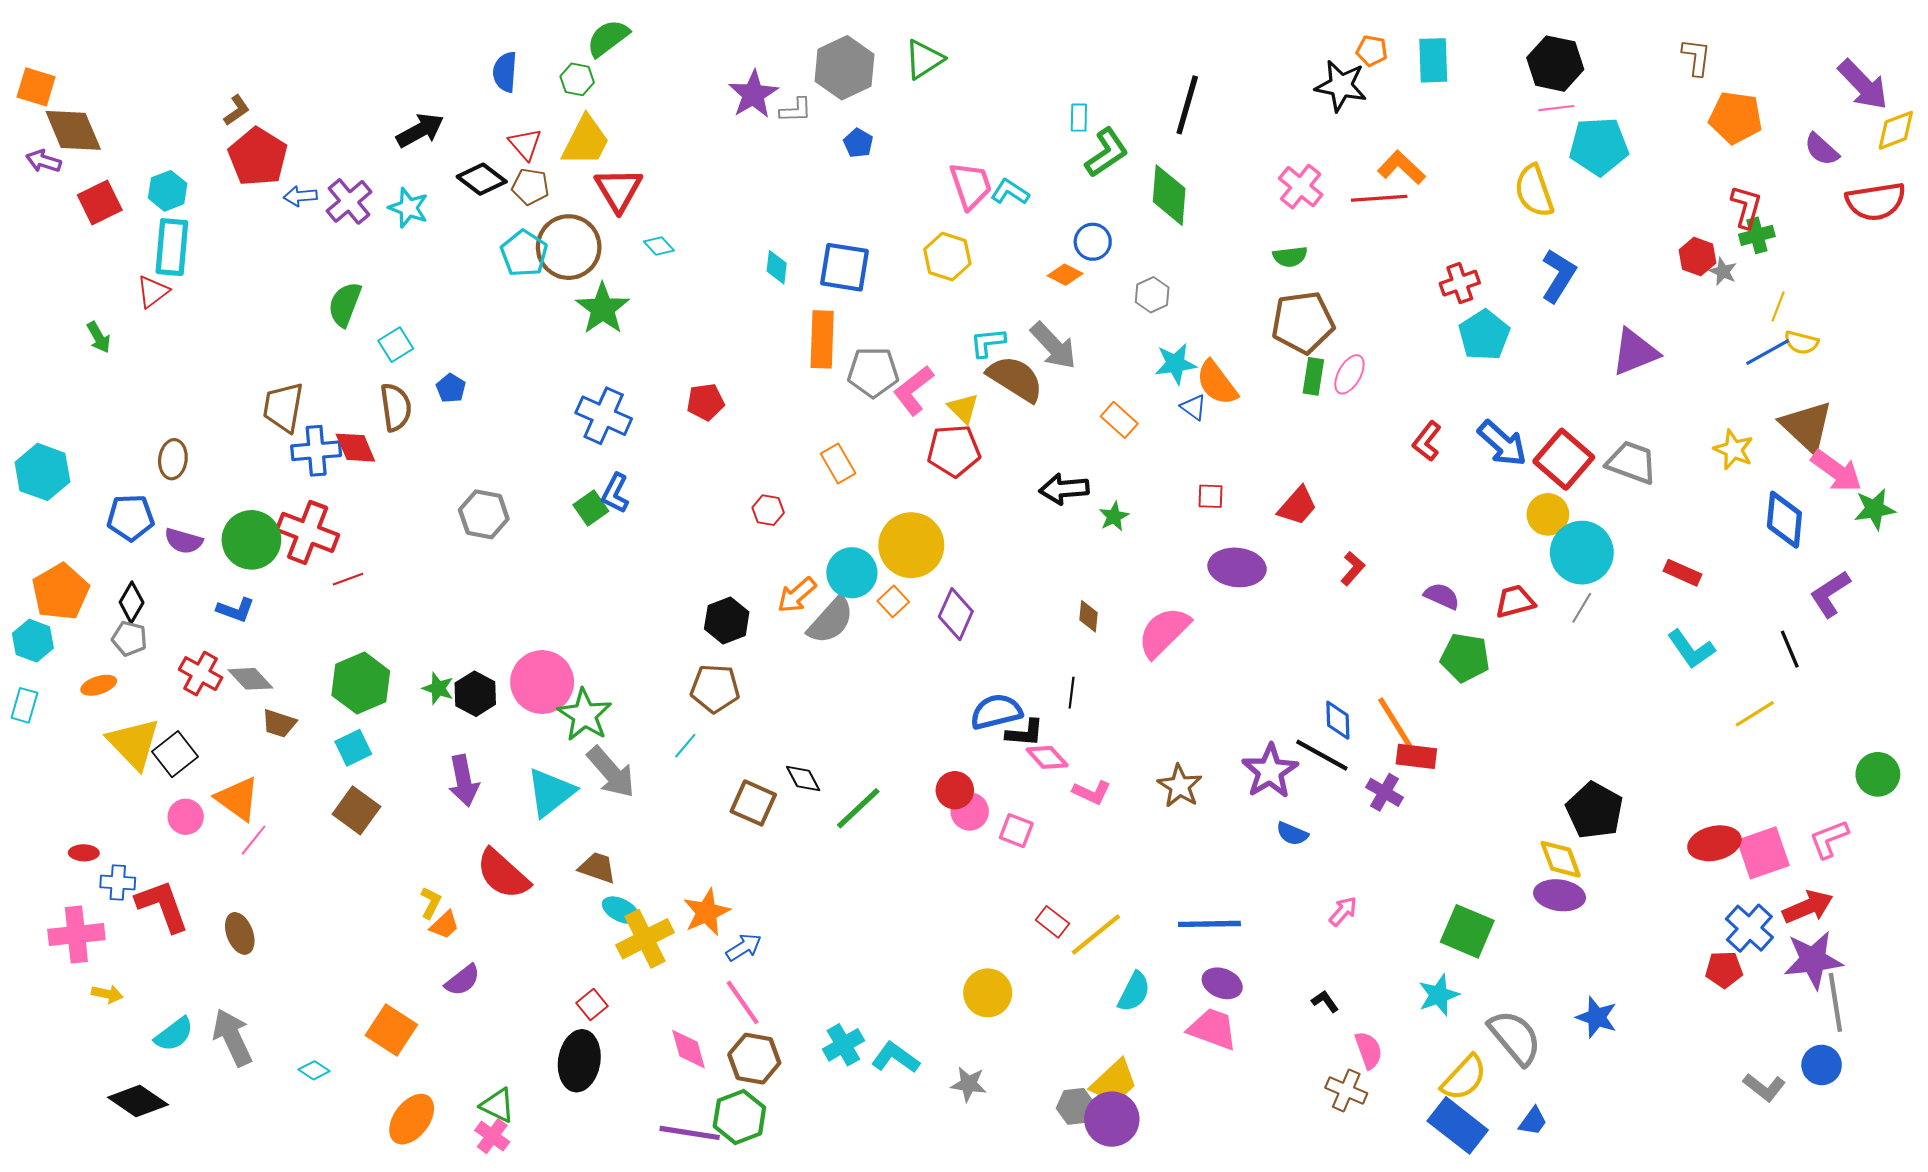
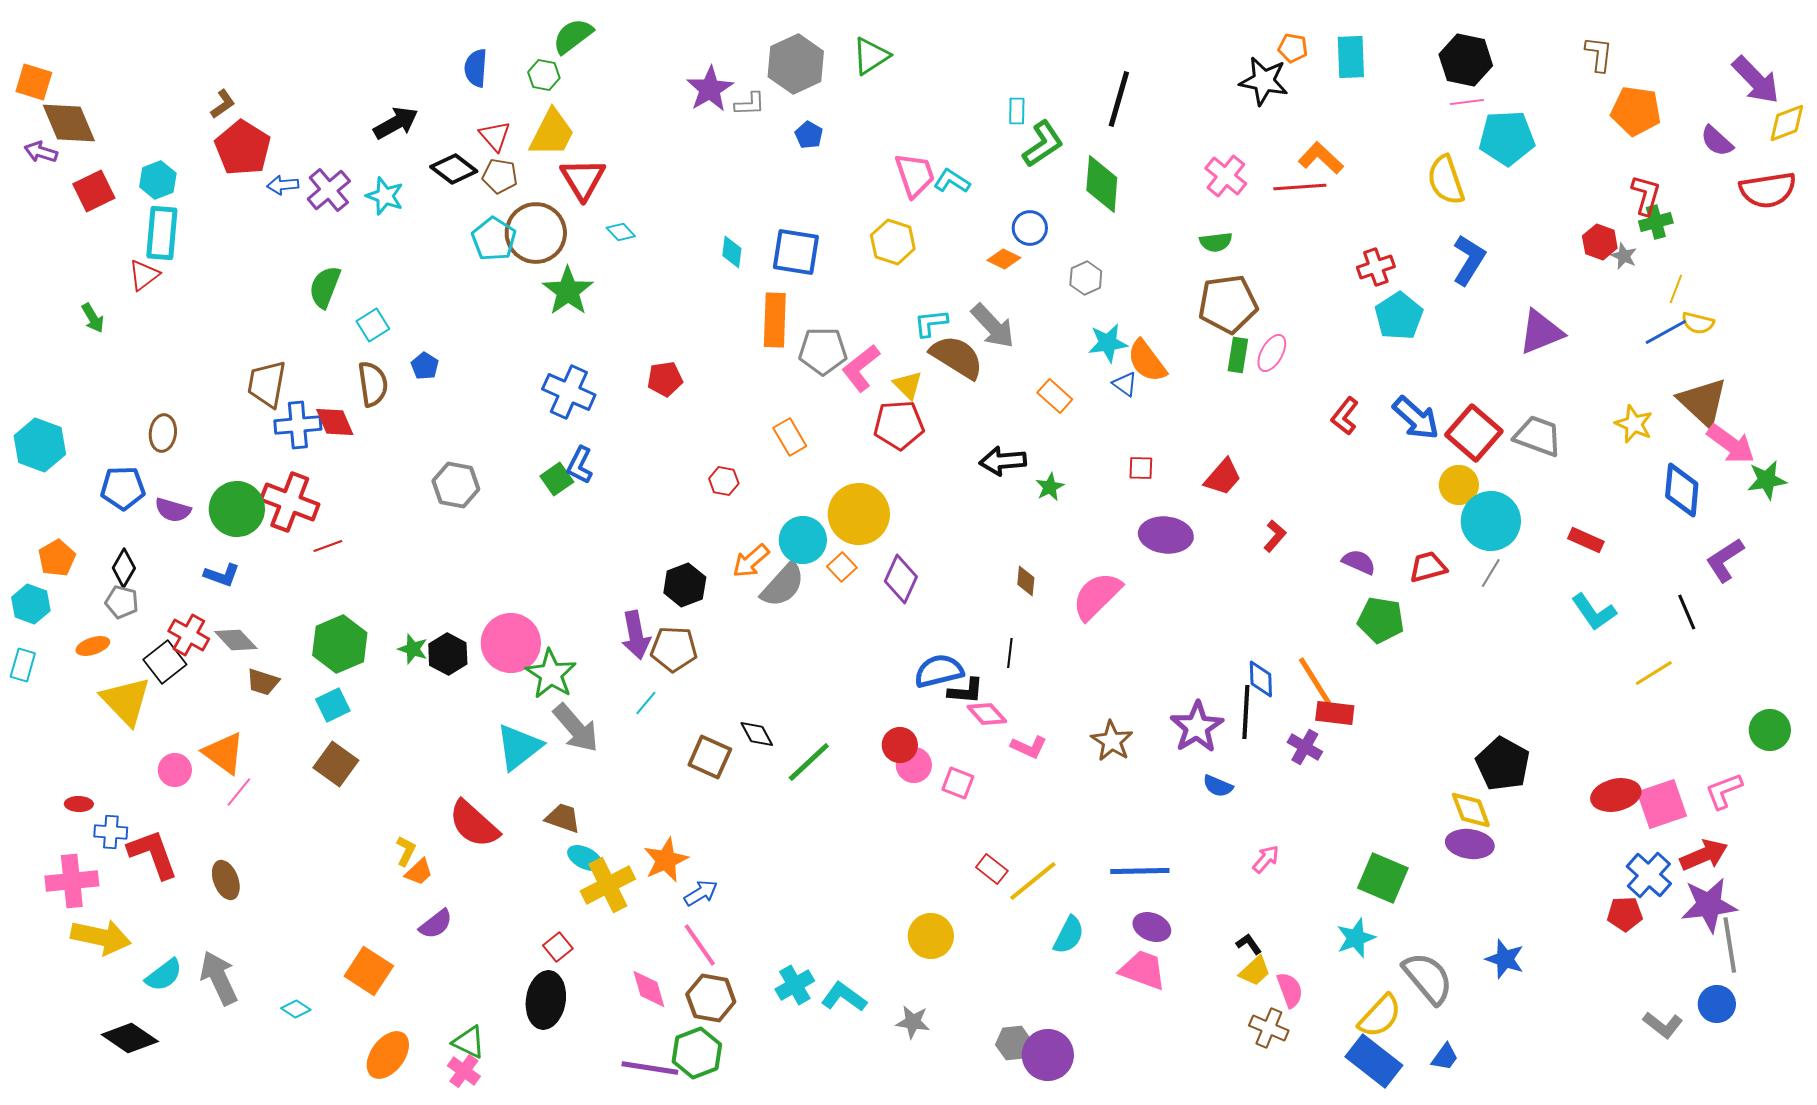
orange pentagon: (60, 592) -> (57, 558), size x0.7
black square: (175, 754) -> (165, 662), moved
black line: (1322, 755) -> (1246, 712), turned 64
purple arrow: (464, 781) -> (636, 635), moved
yellow arrow: (107, 994) -> (101, 937), size x2.0
yellow trapezoid: (1114, 1082) -> (1255, 971), moved, size x0.7

